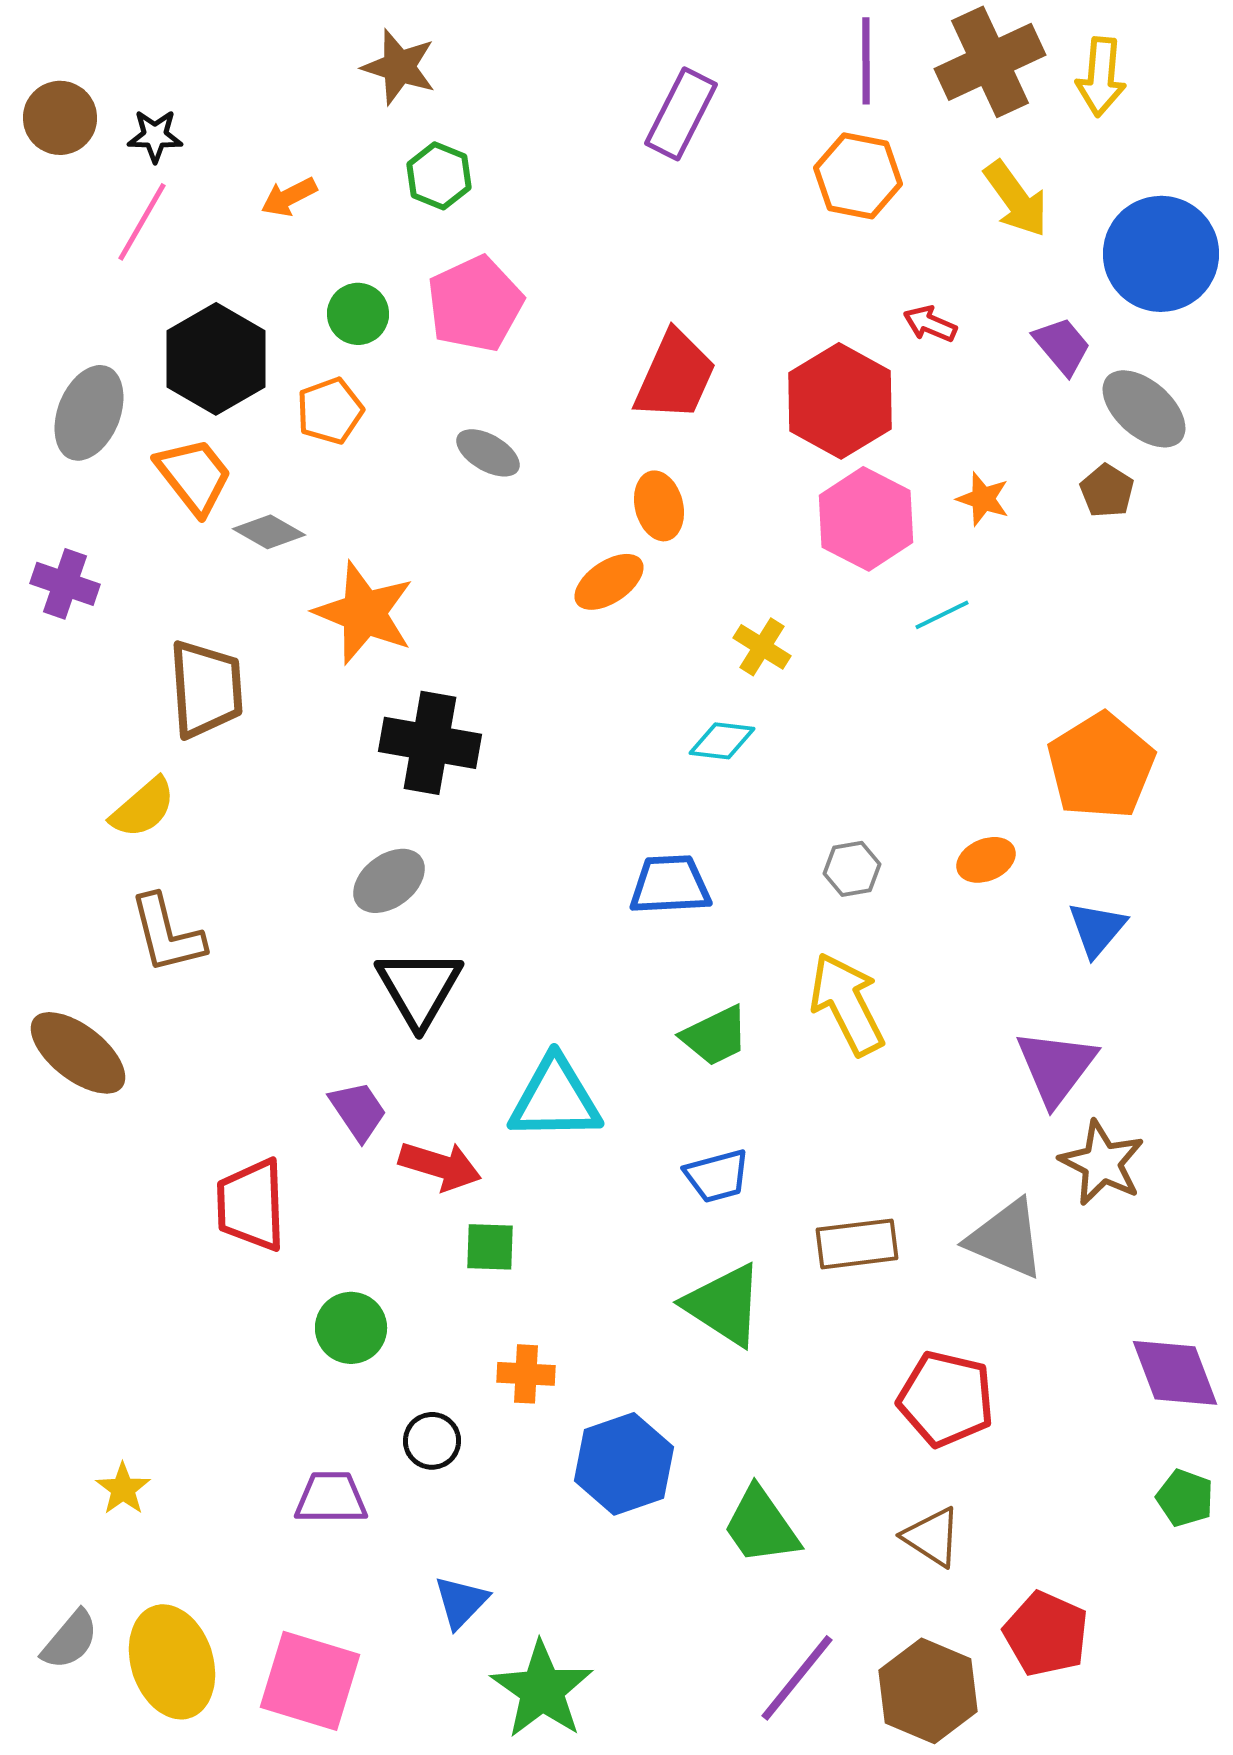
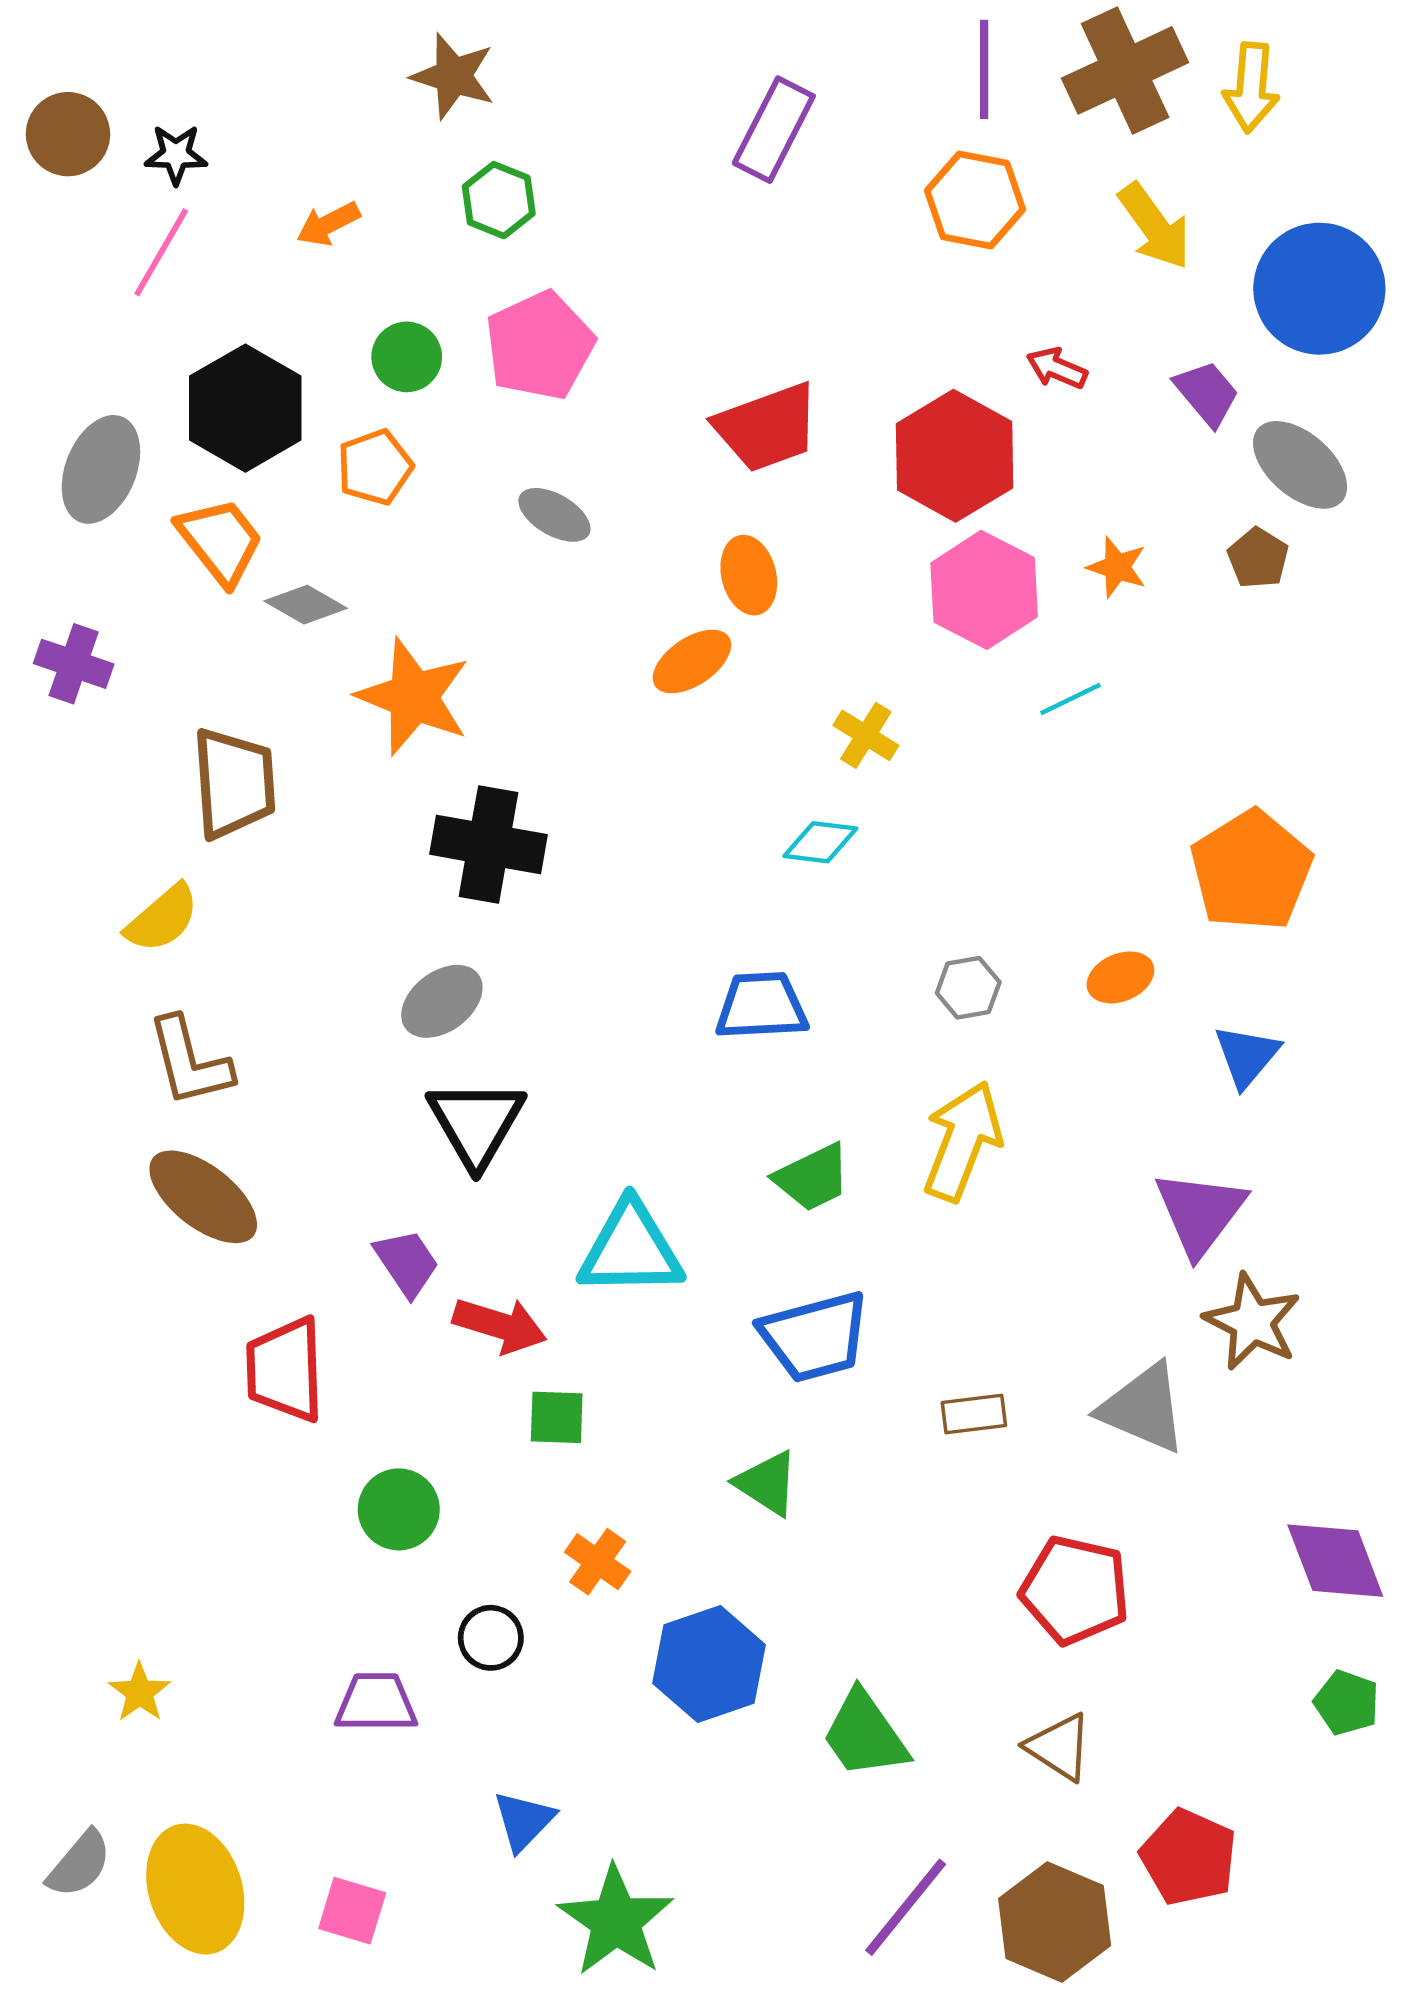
red trapezoid: (675, 376) -> (767, 427), turned 46
yellow arrow: (847, 1004) -> (962, 1141), turned 48
brown ellipse: (78, 1053) -> (203, 1197), moved
blue trapezoid: (717, 1176) -> (815, 1337), size x1.5
brown rectangle: (857, 1244) -> (974, 1414), size x0.7
green triangle: (724, 1305) -> (767, 1483), moved, size x0.7
orange cross: (526, 1374) -> (598, 1562), turned 32
pink square: (310, 1681) -> (352, 1911), size x0.6

